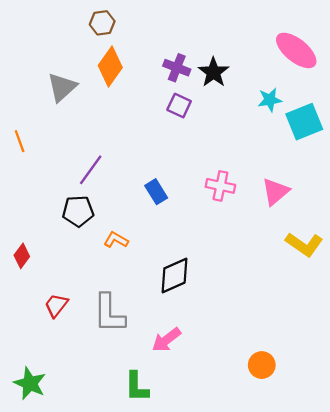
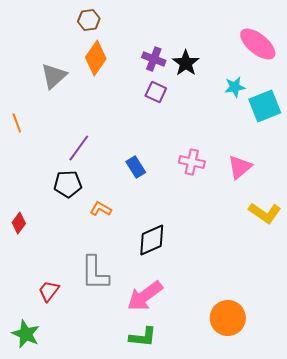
red trapezoid: (56, 305) -> (49, 291), moved
pink arrow: (166, 340) -> (145, 296), size x1.4
orange circle: (262, 365) -> (228, 318), size x1.5
green L-shape: (137, 387) -> (143, 337), moved, turned -84

